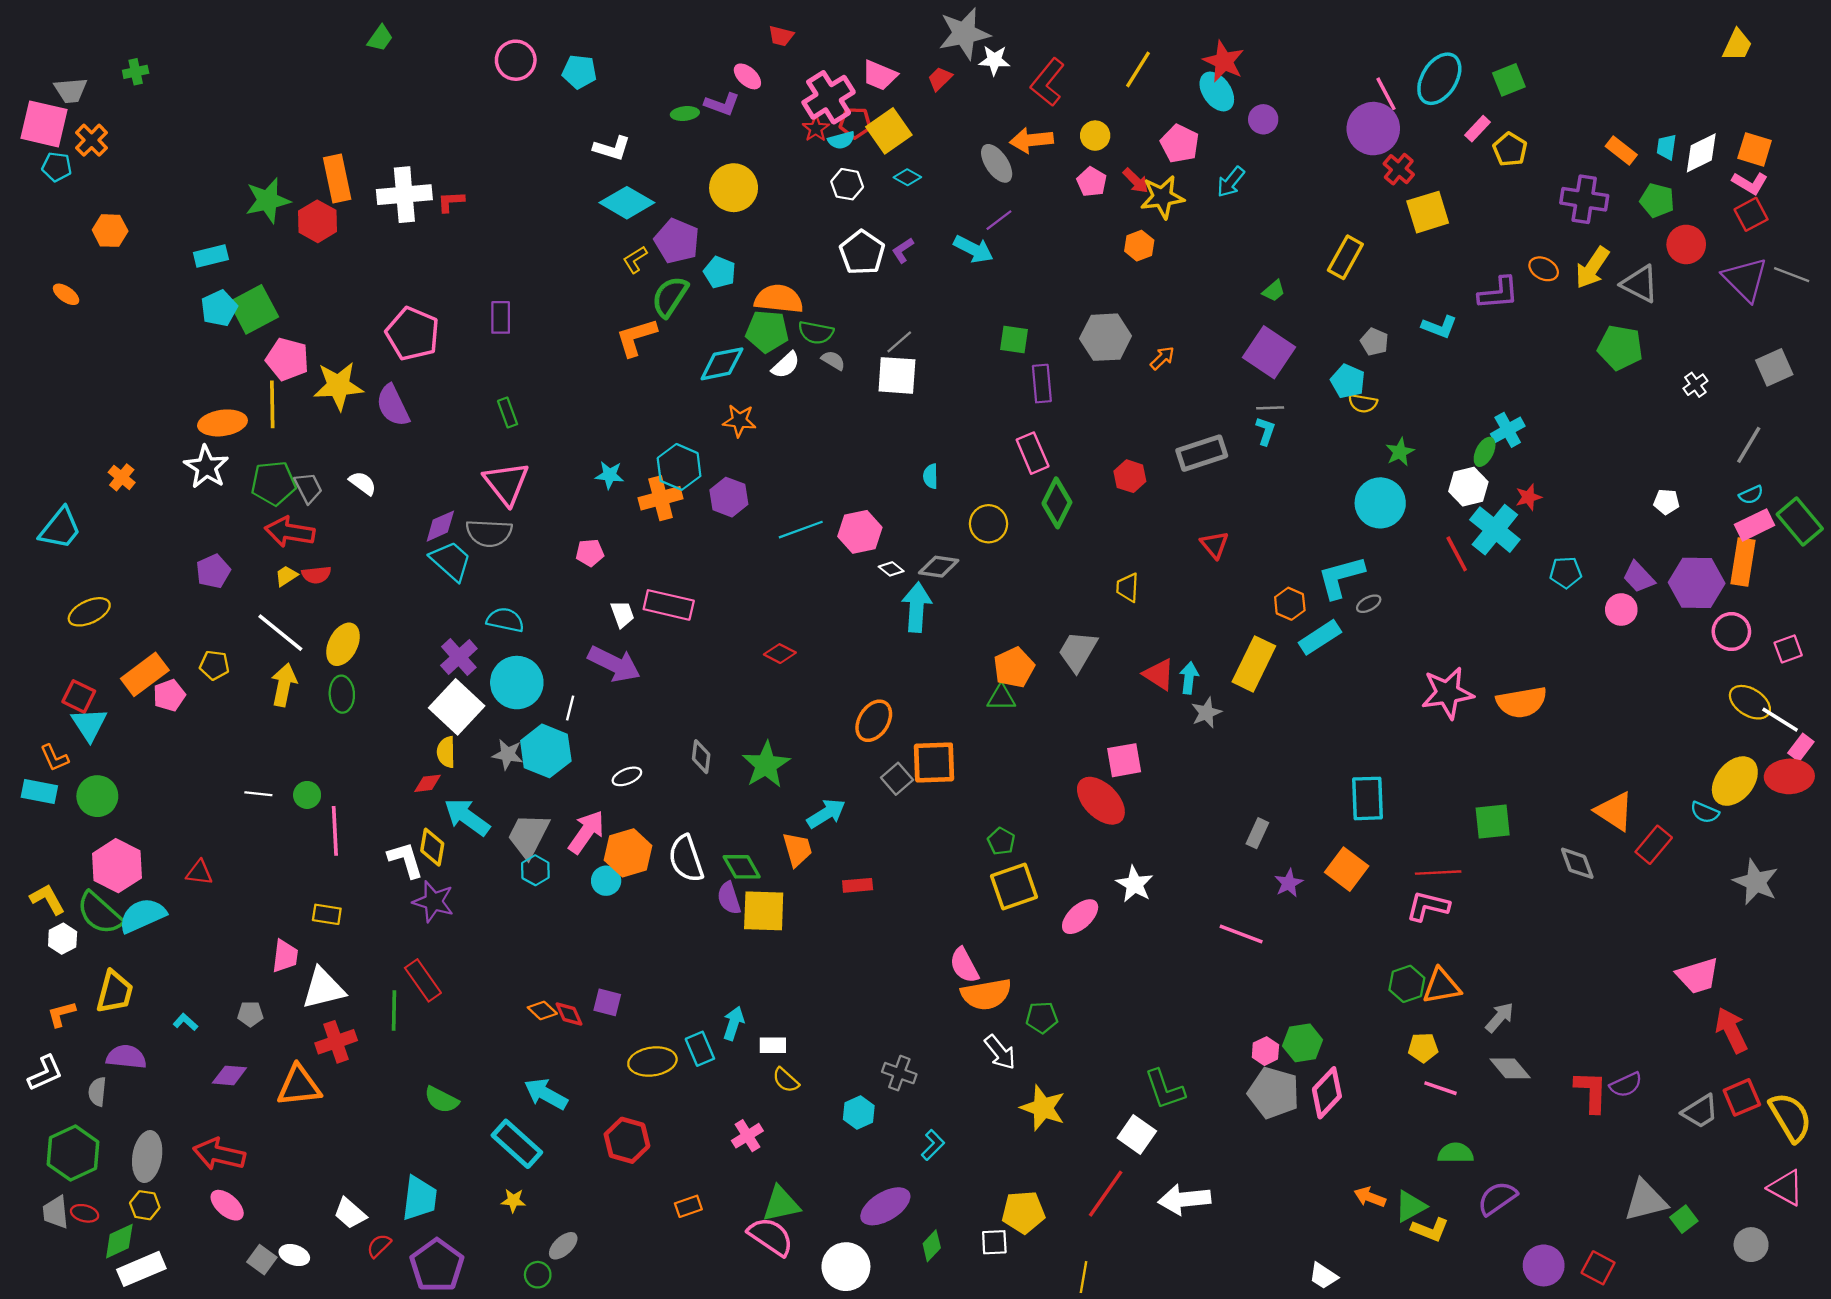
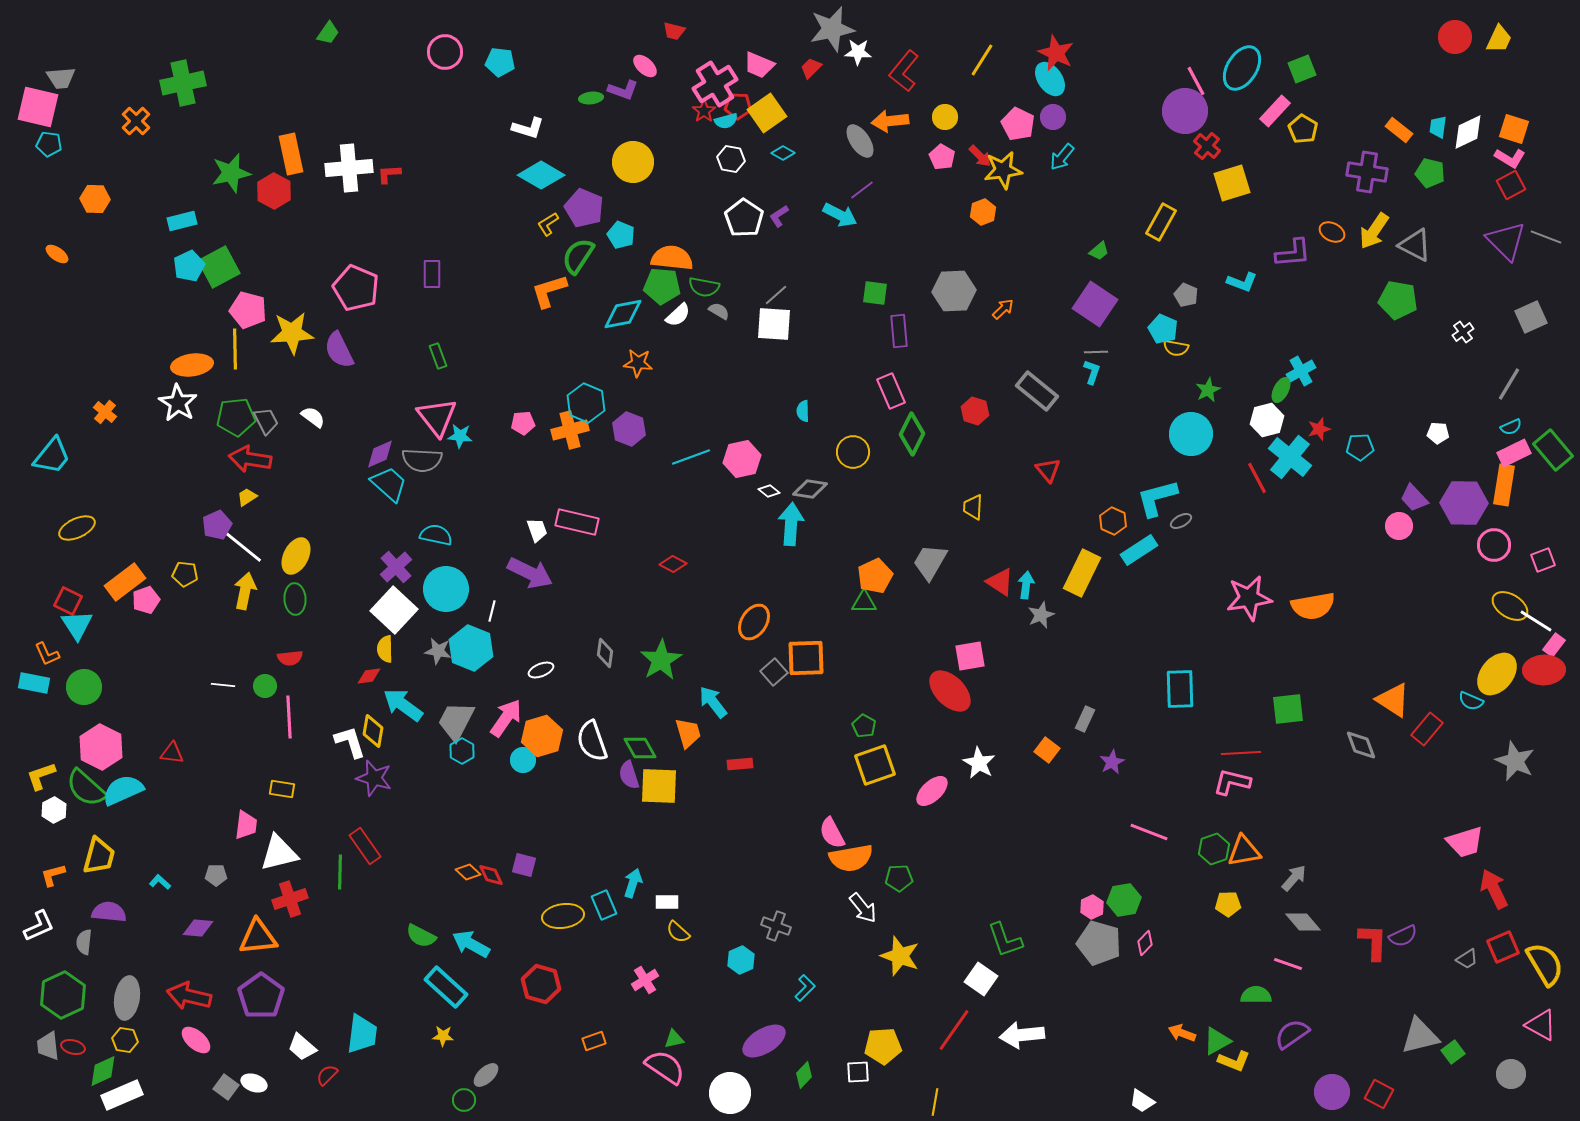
green cross: (136, 72) -> (183, 83), moved, size x2.0
purple circle: (1263, 119) -> (1053, 117), moved
pink rectangle: (1478, 129) -> (1275, 111), size x1.4
orange cross: (92, 140) -> (136, 121), moved
red circle: (1686, 244) -> (1455, 37), moved
gray rectangle: (1202, 453) -> (1037, 391), turned 57
cyan star: (610, 475) -> (460, 436), moved
pink pentagon: (590, 553) -> (523, 423), moved
purple pentagon: (213, 571) -> (217, 525), moved
cyan pentagon: (1566, 572) -> (1360, 447), moved
red semicircle: (316, 575) -> (290, 658), moved
cyan arrow: (826, 813) -> (713, 702), turned -96
orange square: (1347, 869) -> (1047, 750), moved, size x0.7
yellow L-shape: (47, 899) -> (41, 776), turned -80
pink line: (1241, 934) -> (1149, 832), moved
pink line: (1440, 1088) -> (1288, 964), moved
pink diamond: (1327, 1093) -> (1145, 943), size x0.6
green semicircle: (442, 1100) -> (421, 936), moved
gray trapezoid: (1700, 1111) -> (1467, 959), size x0.7
green triangle: (781, 1204) -> (674, 1039), size x0.6
purple pentagon: (437, 1265) -> (261, 996), moved

